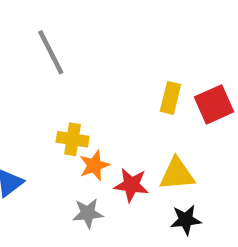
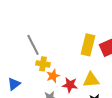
gray line: (51, 52) -> (33, 45), moved
yellow rectangle: (170, 98) -> (88, 45), size x1.5

